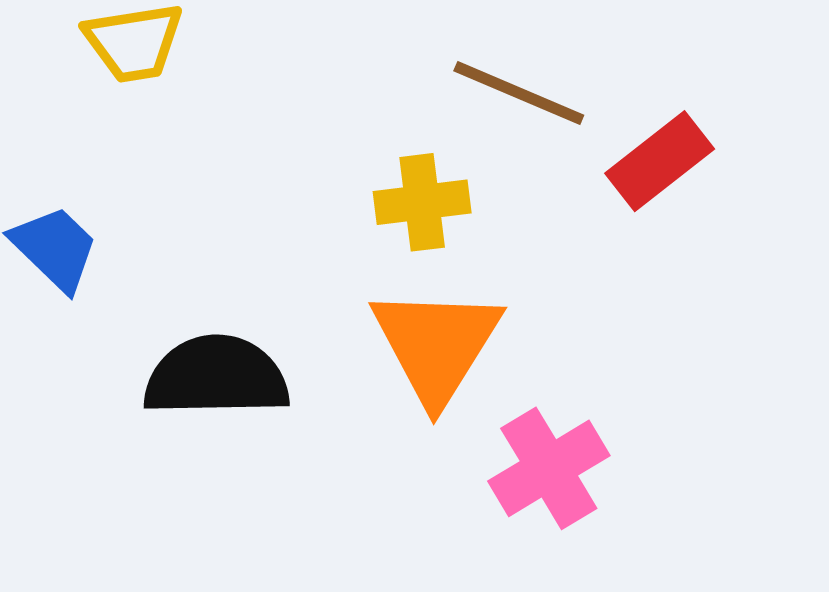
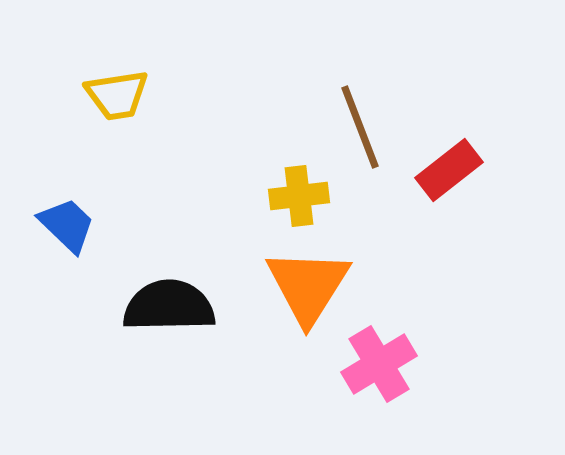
brown line: (519, 93) -> (360, 127), turned 46

